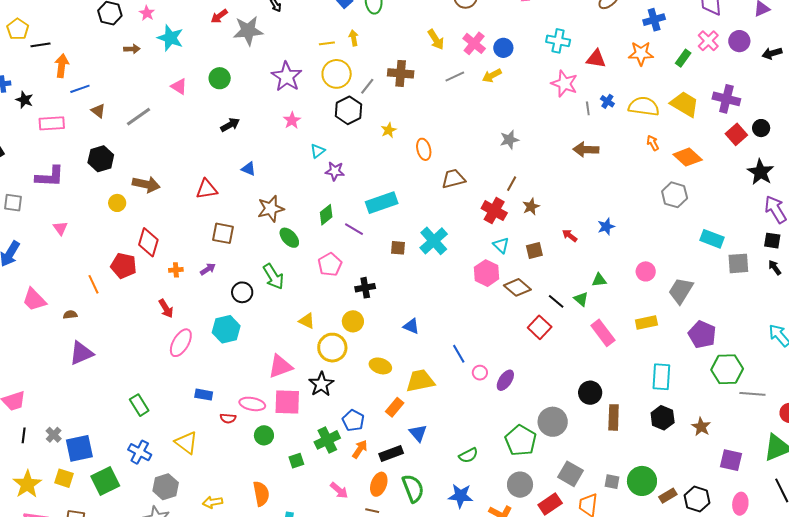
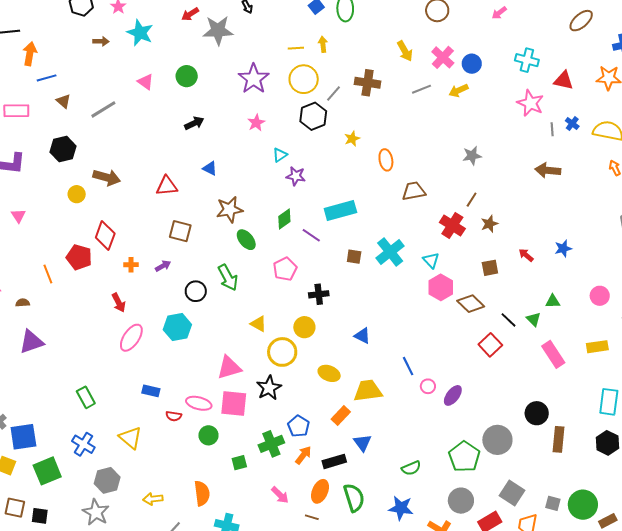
cyan triangle: (501, 245) -> (431, 260), moved

